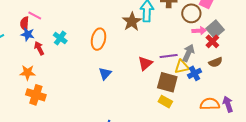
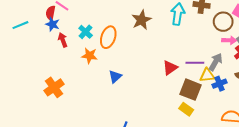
brown star: (132, 22) -> (141, 20), moved
orange ellipse: (99, 39) -> (108, 37), moved
orange star: (28, 73) -> (89, 56), moved
blue triangle: (105, 74) -> (115, 77), moved
orange cross: (36, 95) -> (54, 87), turned 30

